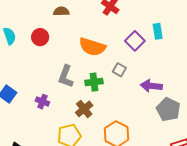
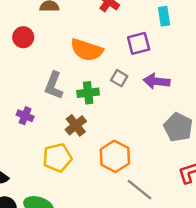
cyan rectangle: (158, 31) -> (164, 16), moved
purple square: (135, 41) -> (139, 43), turned 30
purple arrow: (151, 86) -> (157, 81), moved

